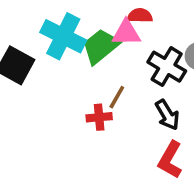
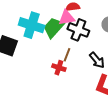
black cross: (167, 67) -> (78, 30), moved
red cross: (99, 117) -> (59, 68), turned 32

